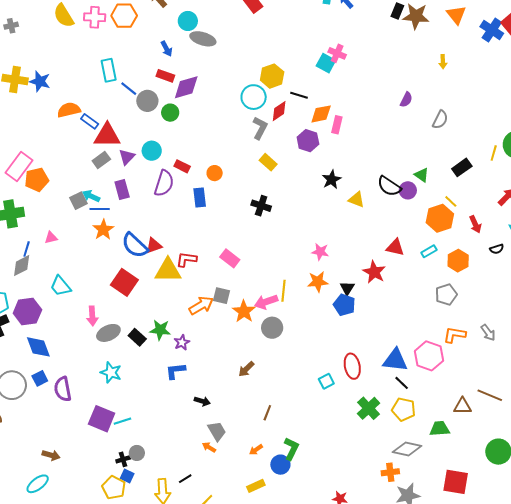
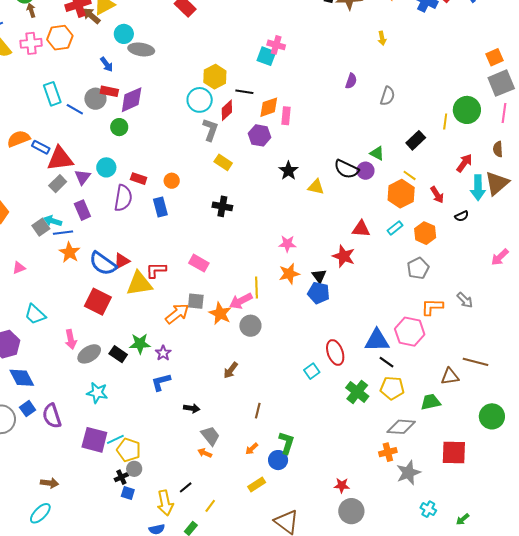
gray circle: (147, 101) -> (95, 99), moved
yellow pentagon: (114, 488) -> (129, 450), moved

